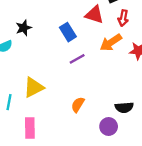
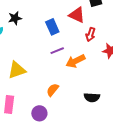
red arrow: (123, 18) -> (91, 34), moved
orange arrow: (111, 42) -> (76, 61), moved
purple circle: (109, 126) -> (39, 113), moved

